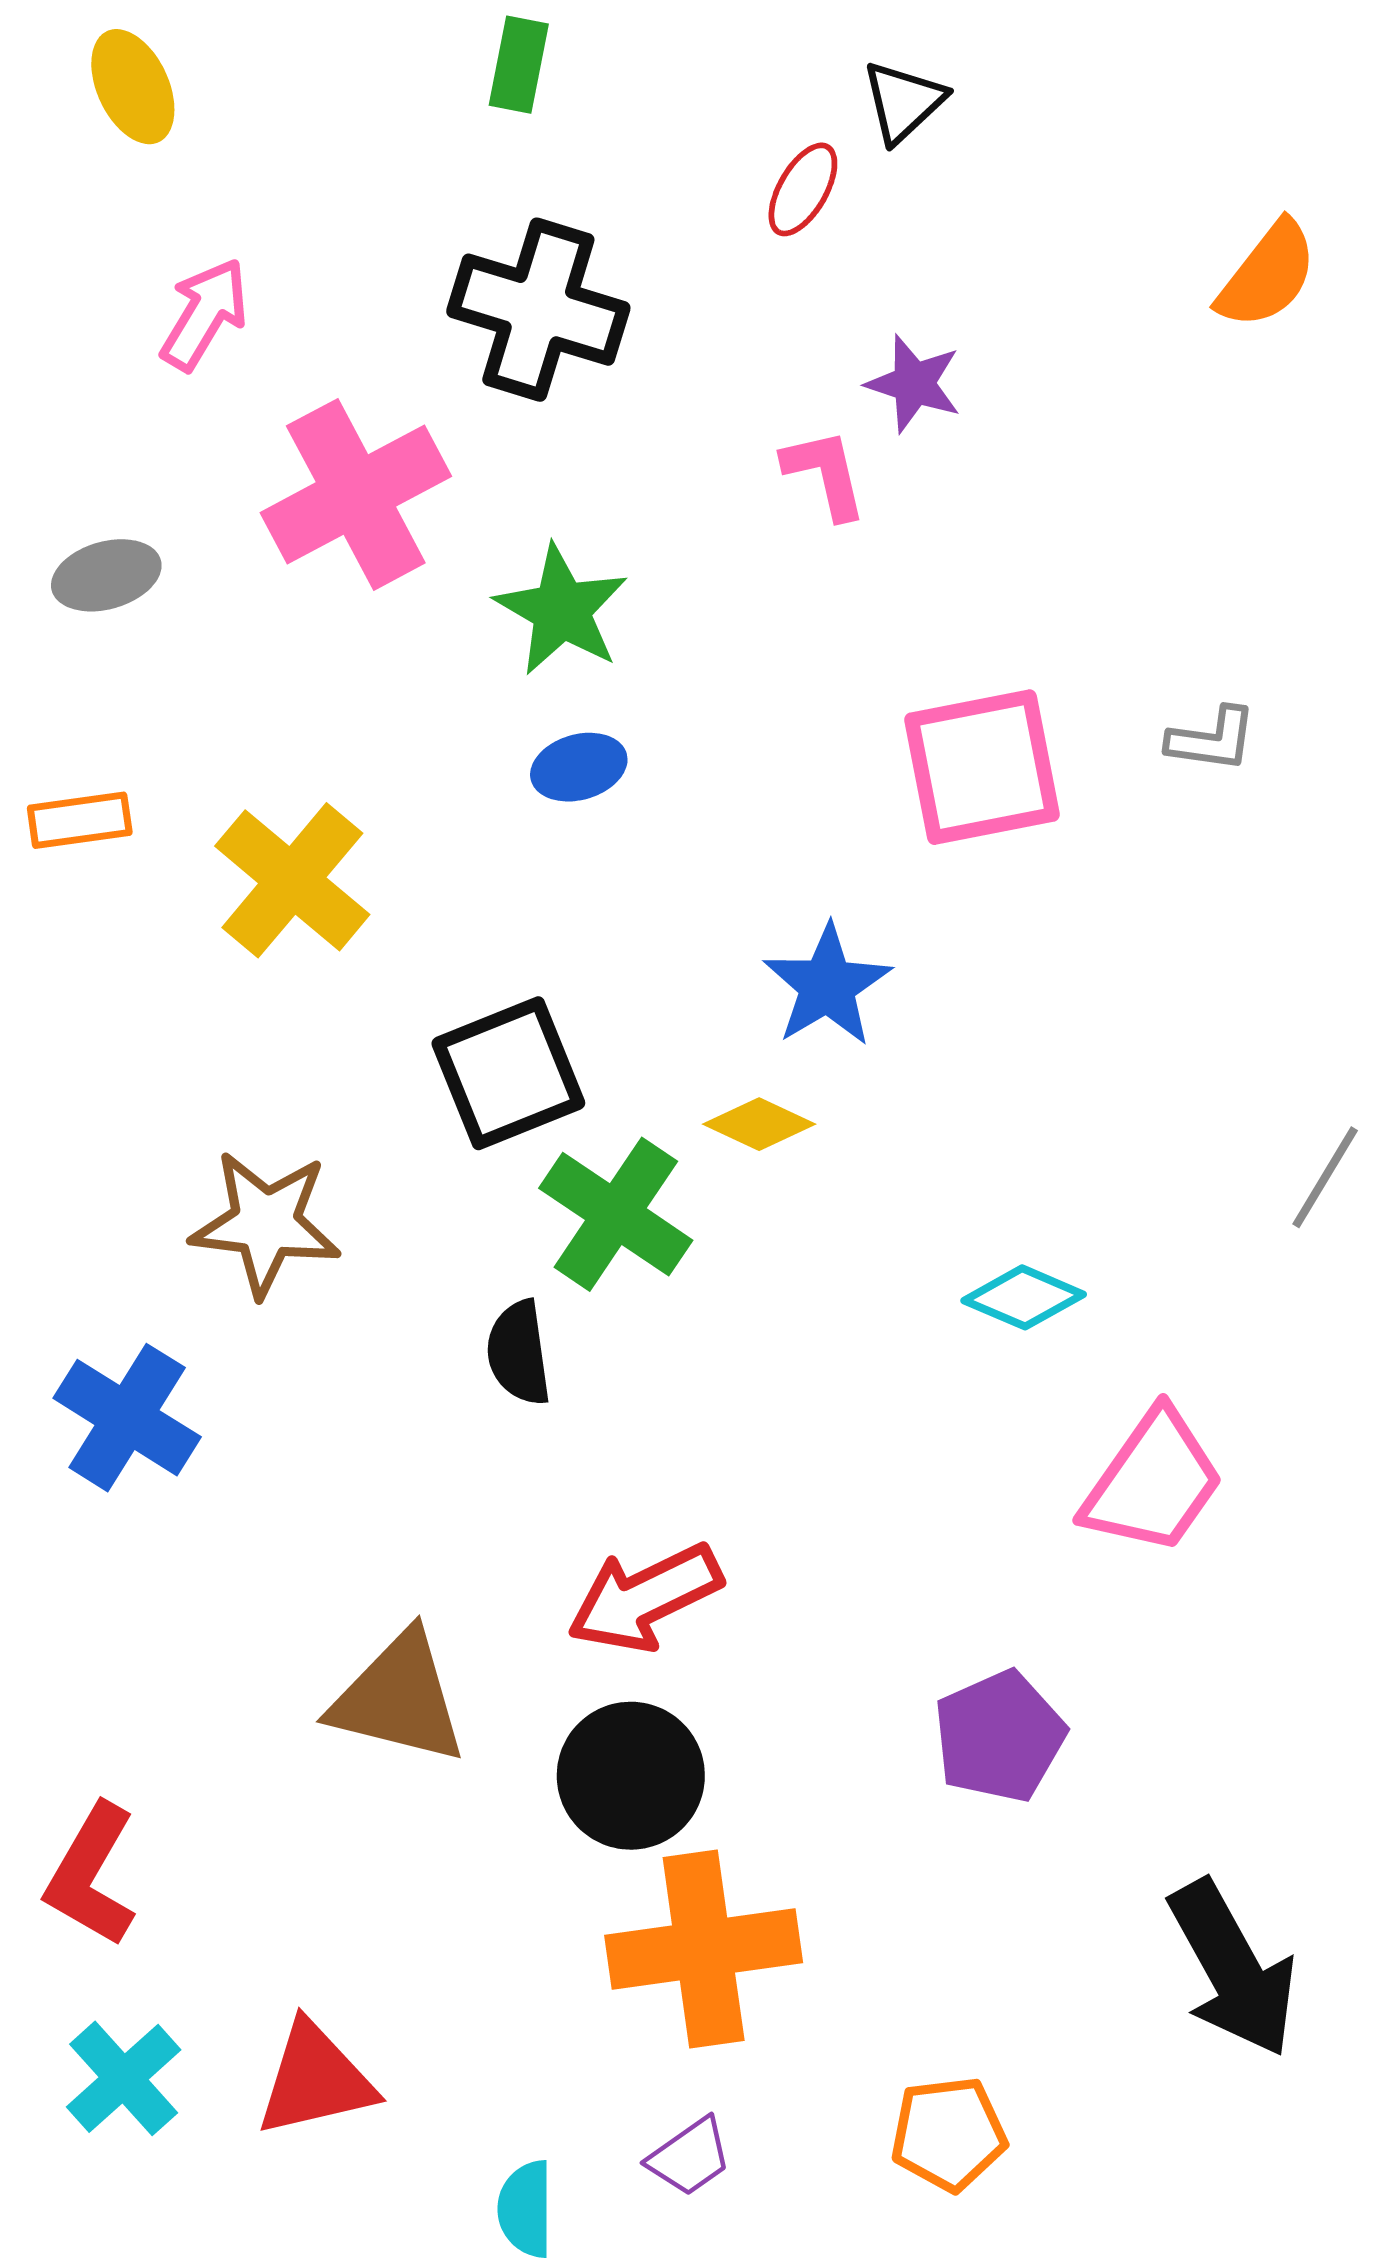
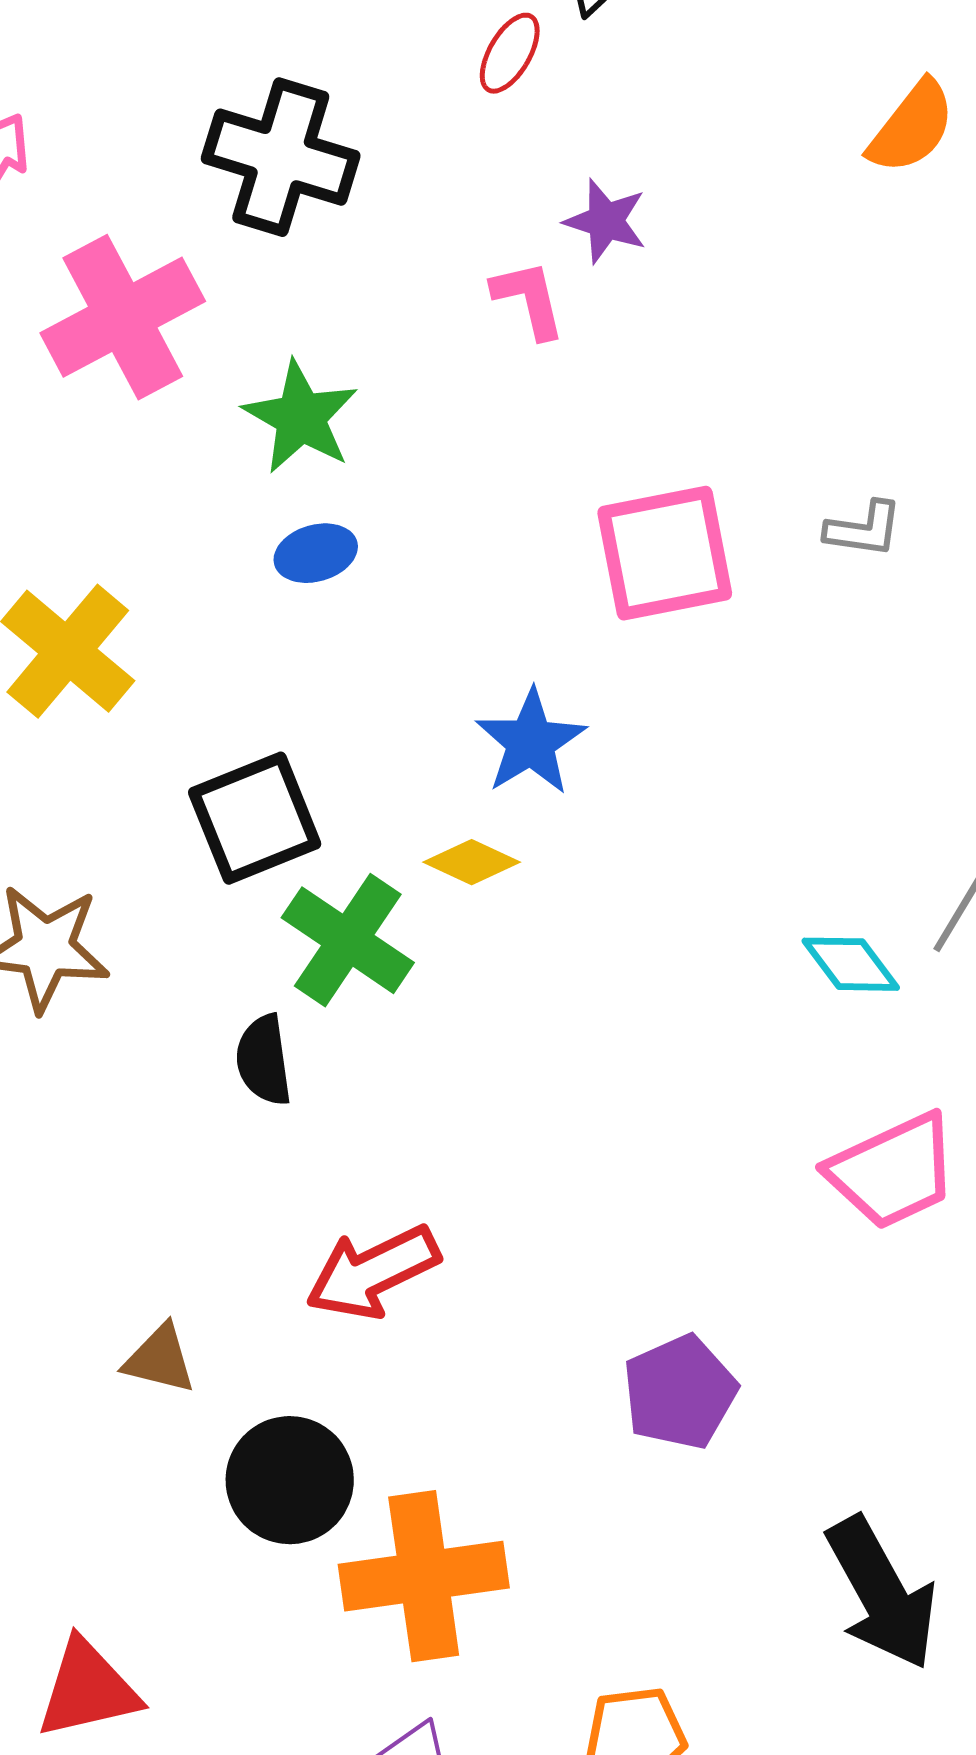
cyan diamond: (1024, 1297) -> (851, 964), moved, turned 30
pink trapezoid: (1153, 1482) -> (893, 1171), moved, turned 30
brown triangle: (399, 1698) -> (160, 1359), size x0.6
black circle: (631, 1776) -> (290, 1480), moved

